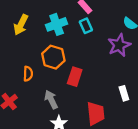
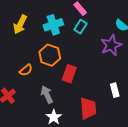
cyan rectangle: (86, 26) -> (81, 27), turned 56
orange semicircle: (28, 74) -> (26, 70), turned 48

